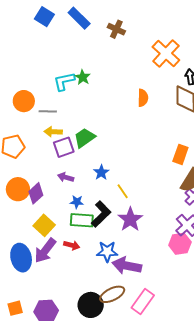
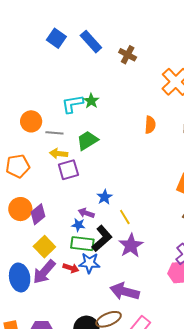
green trapezoid: (84, 138) -> (87, 141), moved
purple arrow: (66, 177) -> (86, 213), moved
blue star: (107, 252) -> (89, 263), moved

